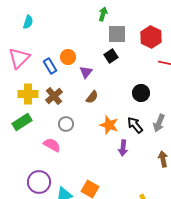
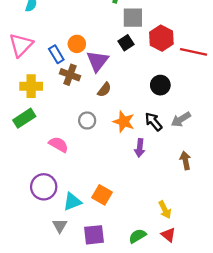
red hexagon: (151, 37) -> (161, 38), moved
purple triangle: (86, 72) -> (97, 61), size x1.5
brown cross: (54, 96) -> (70, 75), moved, turned -30
gray arrow: (159, 123) -> (181, 119), turned 36
gray circle: (66, 124) -> (87, 120), moved

